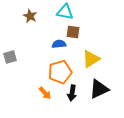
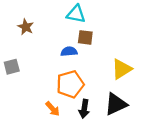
brown star: (30, 16) -> (26, 27), moved
yellow triangle: (91, 59) -> (122, 69), moved

